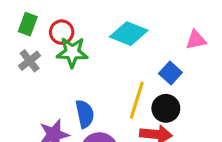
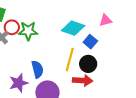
red circle: (62, 32) -> (12, 27), moved
cyan diamond: (129, 34) -> (73, 28), moved

